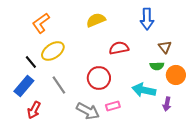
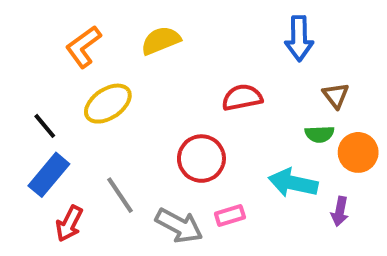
yellow semicircle: (96, 20) -> (161, 41), moved
black line: (31, 62) -> (45, 126), moved
gray line: (59, 85) -> (120, 195), moved

